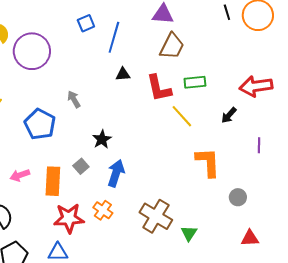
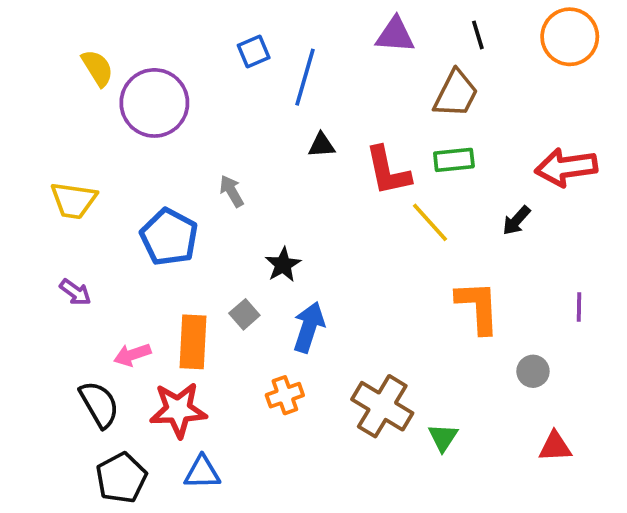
black line: (227, 12) -> (478, 35), moved
brown trapezoid: (172, 46) -> (456, 94), moved
purple line: (259, 145) -> (579, 307), moved
pink arrow: (20, 175) -> (132, 355), moved
orange cross: (103, 210) -> (285, 395), turned 36
red star: (69, 218) -> (178, 410), moved

